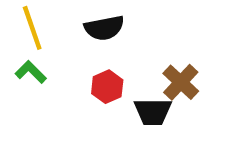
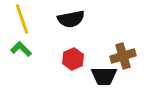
brown cross: (181, 82) -> (123, 56), turned 30

